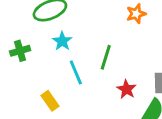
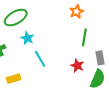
green line: (106, 57) -> (84, 37), moved
yellow rectangle: (50, 101) -> (14, 79), moved, turned -64

